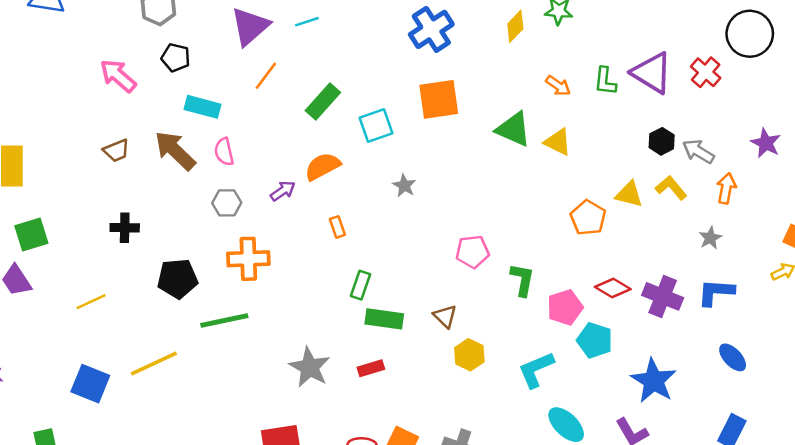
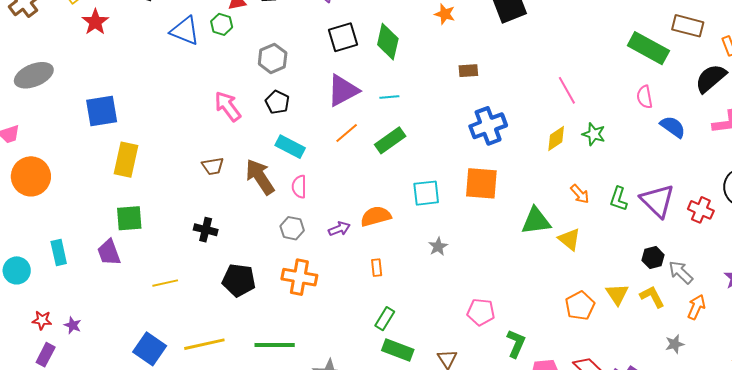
red cross: (706, 72) -> (701, 210), turned -30
green rectangle: (323, 102) -> (390, 140), moved
green triangle: (513, 129) -> (536, 221), turned -44
yellow triangle: (629, 194) -> (617, 294), turned 30
green line: (224, 320) -> (275, 345), moved

